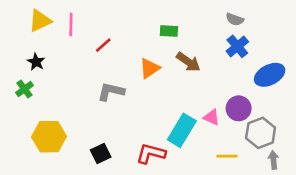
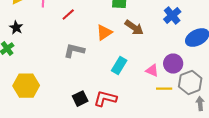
cyan rectangle: (182, 130) -> (119, 66), moved, size x0.7
black square: (101, 153) -> (80, 99), moved
yellow line: (227, 156) -> (164, 89), moved

